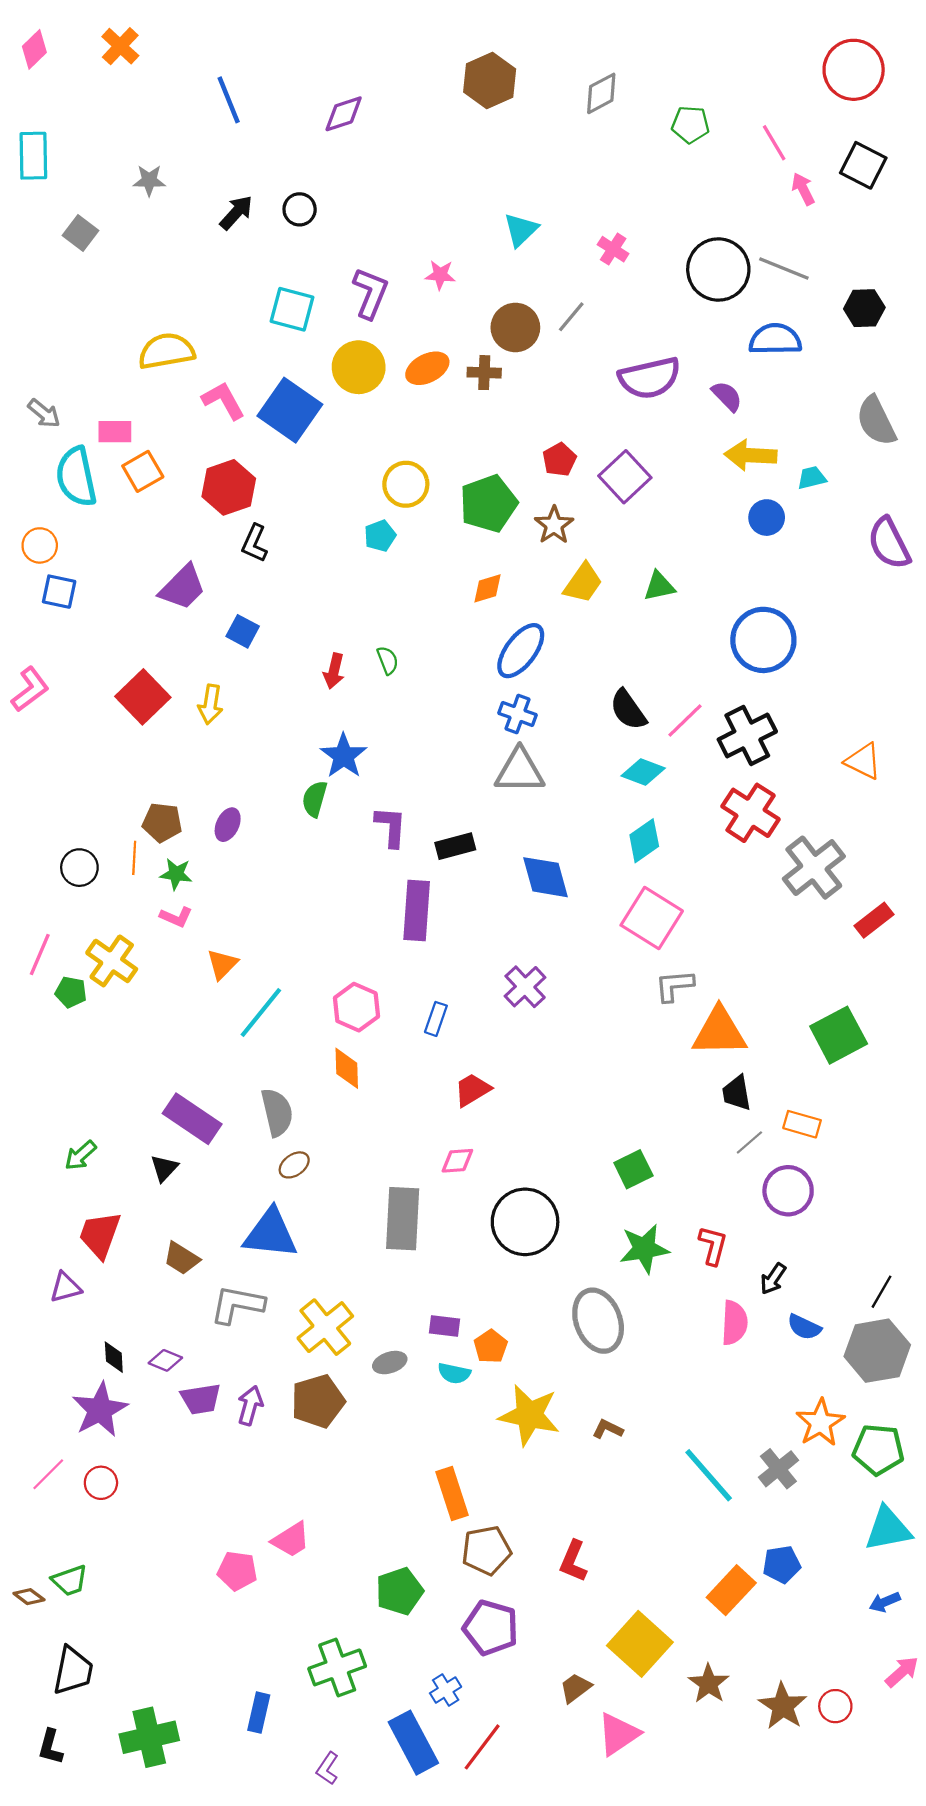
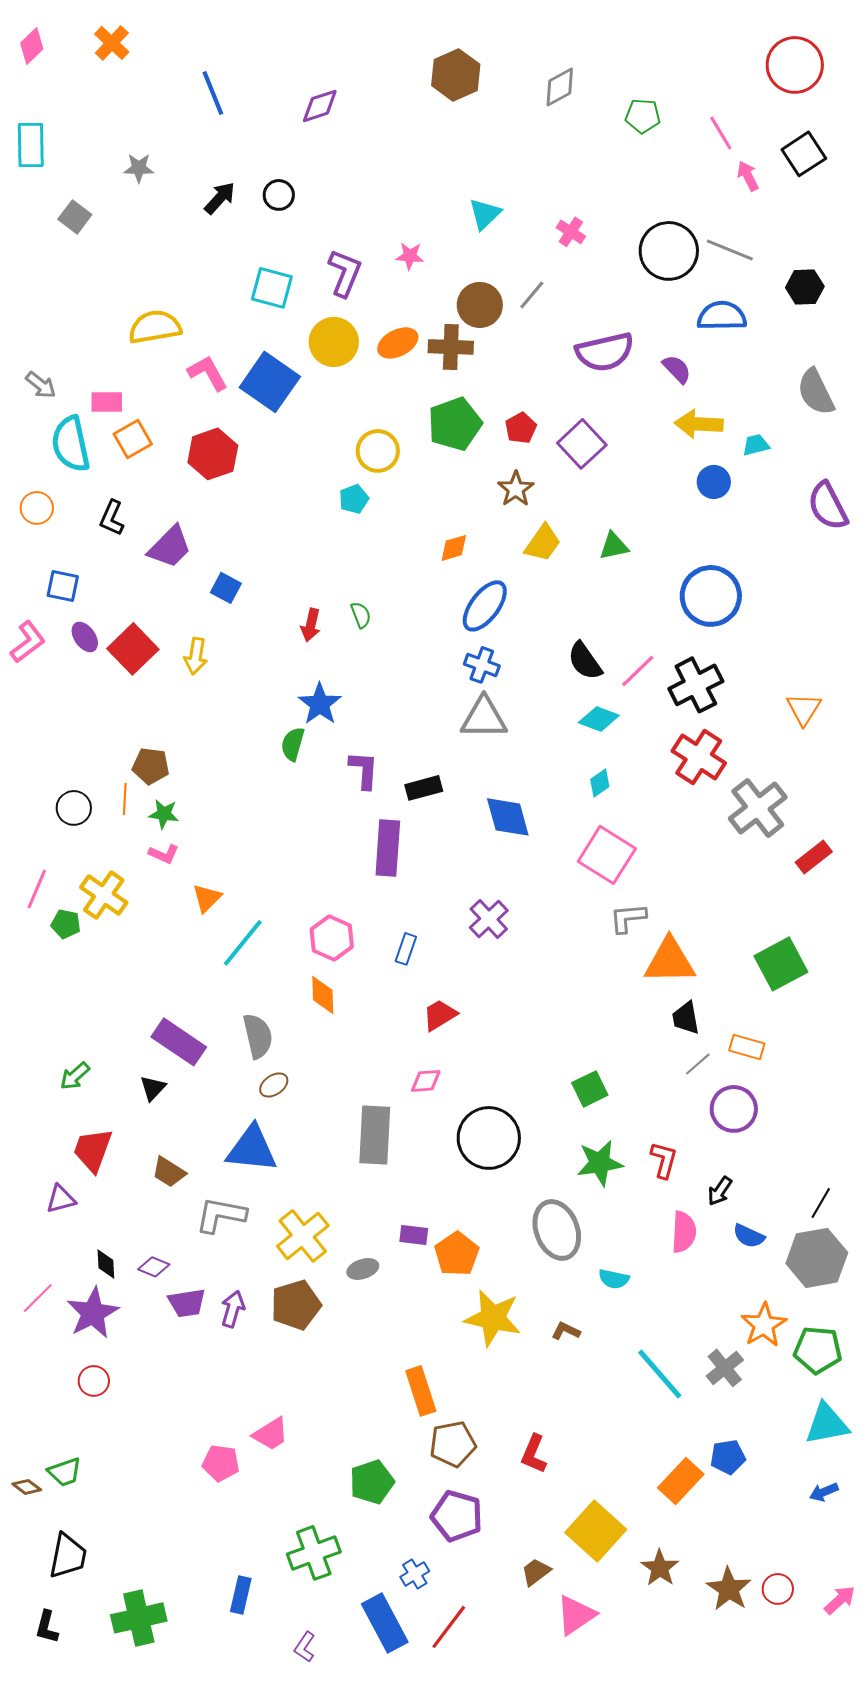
black square: (863, 165) -> (804, 154), turned 30
brown cross: (484, 373) -> (451, 347), size x1.4
green pentagon: (489, 504) -> (455, 424), moved
black L-shape: (254, 543) -> (112, 518), moved
blue square: (59, 592) -> (63, 586), moved
orange triangle: (863, 761) -> (804, 709), turned 36
purple ellipse: (228, 825) -> (85, 637), moved, turned -60
cyan diamond: (644, 841) -> (600, 783), size x0.7
orange pentagon: (491, 1346) -> (457, 1254), size x1.4
cyan semicircle: (454, 1373) -> (614, 1279), moved
pink line: (48, 1474) -> (38, 1298), moved
pink arrow: (902, 1672) -> (840, 1600), moved

